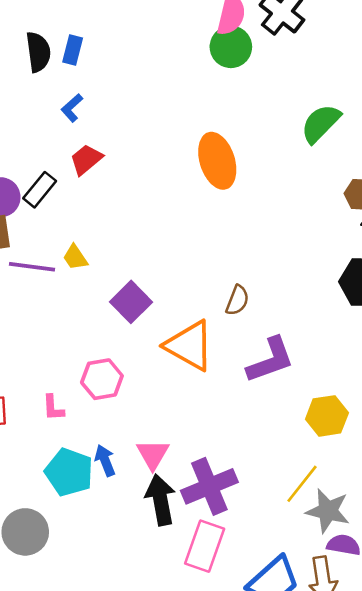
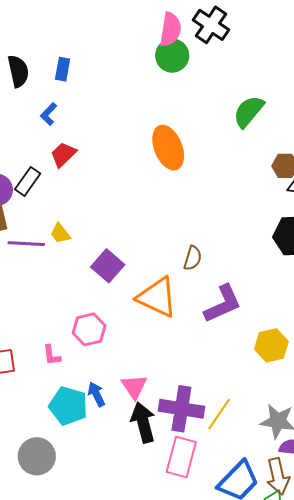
blue rectangle: (73, 50) -> (63, 69), moved
yellow line: (302, 484) -> (219, 414), moved
purple cross: (209, 486) -> (181, 409), turned 36

